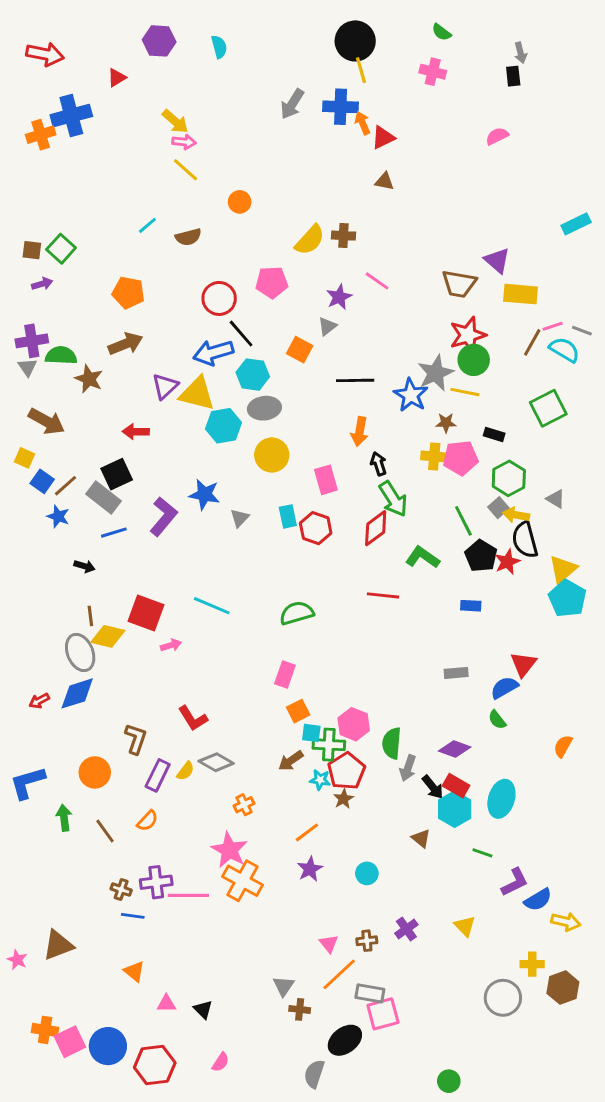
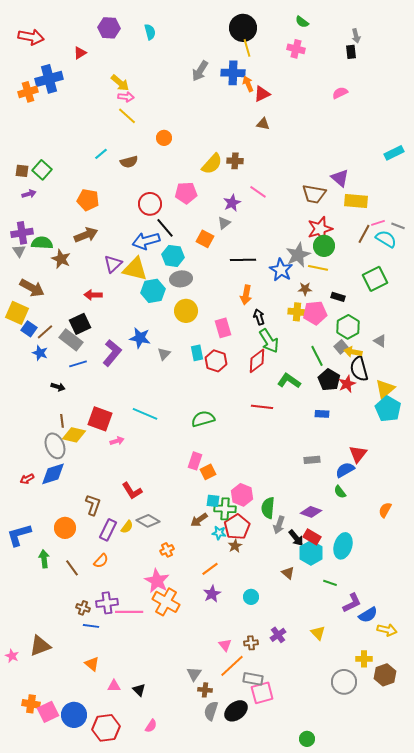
yellow square: (25, 458) -> (17, 313), size x1.6
orange square: (298, 711) -> (208, 472), moved
gray semicircle: (314, 1074) -> (211, 711), moved

